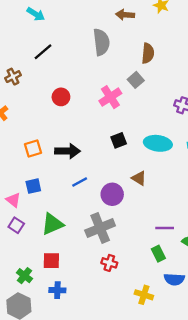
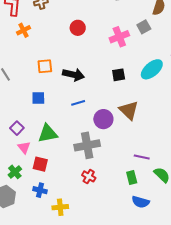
cyan ellipse: (158, 143) -> (152, 69), moved, turned -60
brown triangle: (139, 178) -> (129, 110), size x1.5
pink triangle: (13, 200) -> (24, 147), moved
yellow cross: (144, 295) -> (60, 207), moved, turned -35

